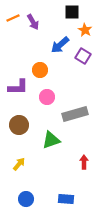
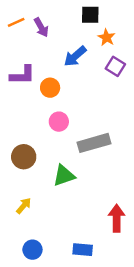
purple square: (83, 56) -> (115, 66), moved
purple L-shape: (18, 87) -> (22, 75), moved
red arrow: (84, 162) -> (117, 218), moved, size x1.5

